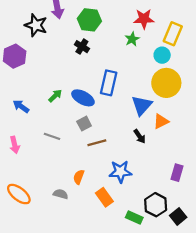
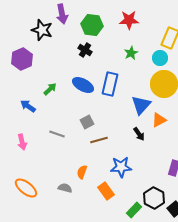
red star: (144, 19) -> (129, 20), moved
green star: (132, 39) -> (131, 53), moved
green arrow: (55, 96) -> (50, 89), moved
blue ellipse: (83, 98) -> (83, 85), moved
green rectangle: (134, 218) -> (134, 210), turned -70

